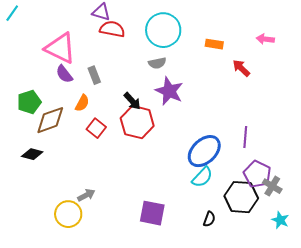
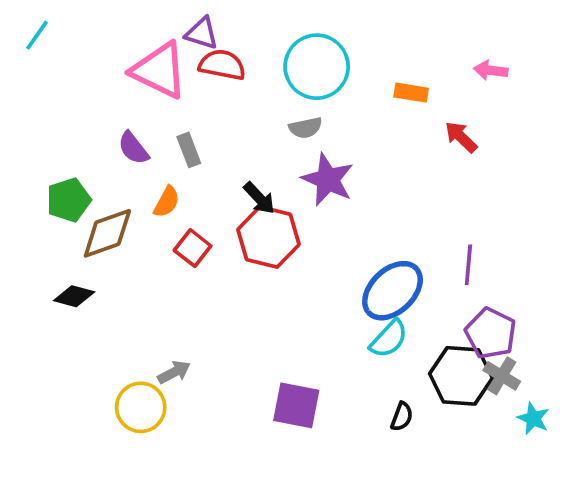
pink arrow: (265, 39) -> (491, 70), moved
pink triangle: (60, 48) -> (159, 70), moved
gray cross: (272, 186) -> (502, 376), moved

